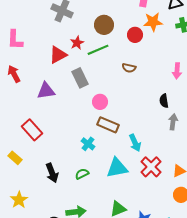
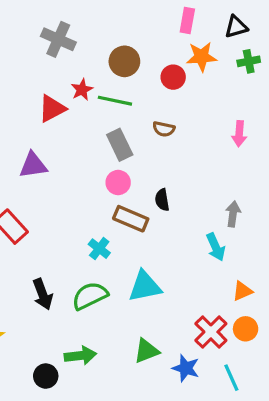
green line: (98, 50) -> (115, 101), turned 35
gray rectangle: (80, 78) -> (120, 145), moved
black semicircle: (164, 101) -> (162, 200), moved
cyan arrow: (135, 143) -> (216, 247), moved
red cross: (151, 167) -> (211, 332), moved
green semicircle: (82, 174) -> (90, 296), size x1.6

